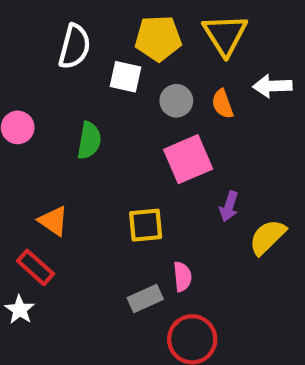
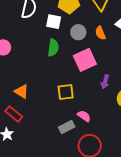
green semicircle: (89, 140) -> (53, 48), moved
pink semicircle: (182, 277) -> (84, 116), turned -48

